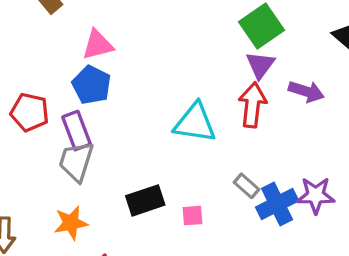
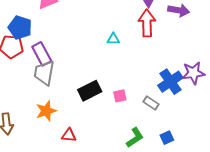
blue pentagon: (92, 85) -> (20, 27), moved
cyan triangle: (195, 123) -> (113, 39), size x0.5
gray rectangle: (247, 186) -> (151, 103), moved

